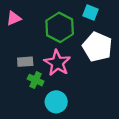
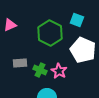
pink star: (57, 63) -> (59, 71), moved, size x0.7
green cross: (36, 80) -> (40, 70), moved

